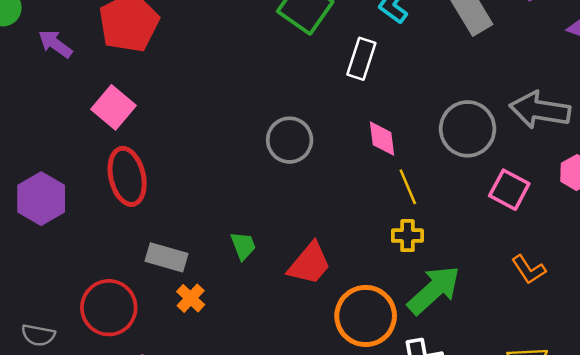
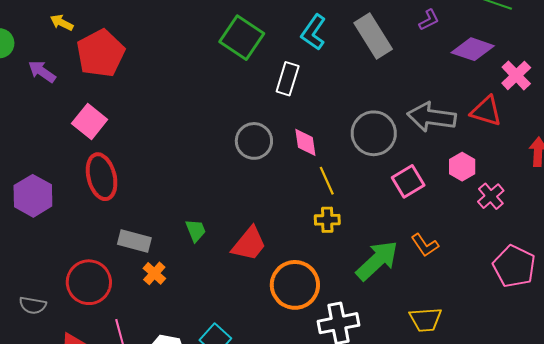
gray circle: (290, 140) -> (254, 141), moved
pink square: (509, 190) -> (408, 181), turned 32
green arrow: (434, 290) -> (377, 261), moved

